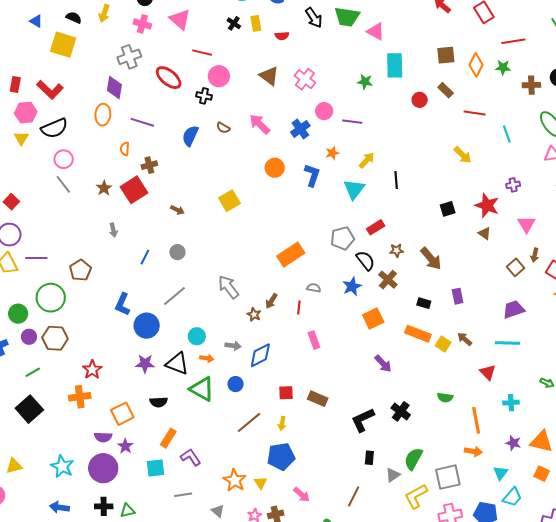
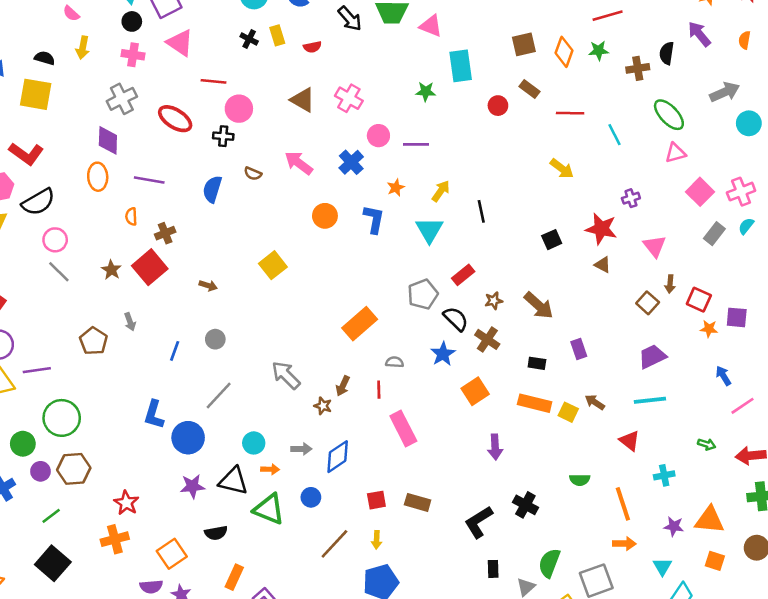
brown pentagon: (80, 270) -> (93, 341), moved
pink rectangle: (314, 340) -> (403, 429), size x1.5
purple arrow: (383, 364) -> (495, 447), turned 48

